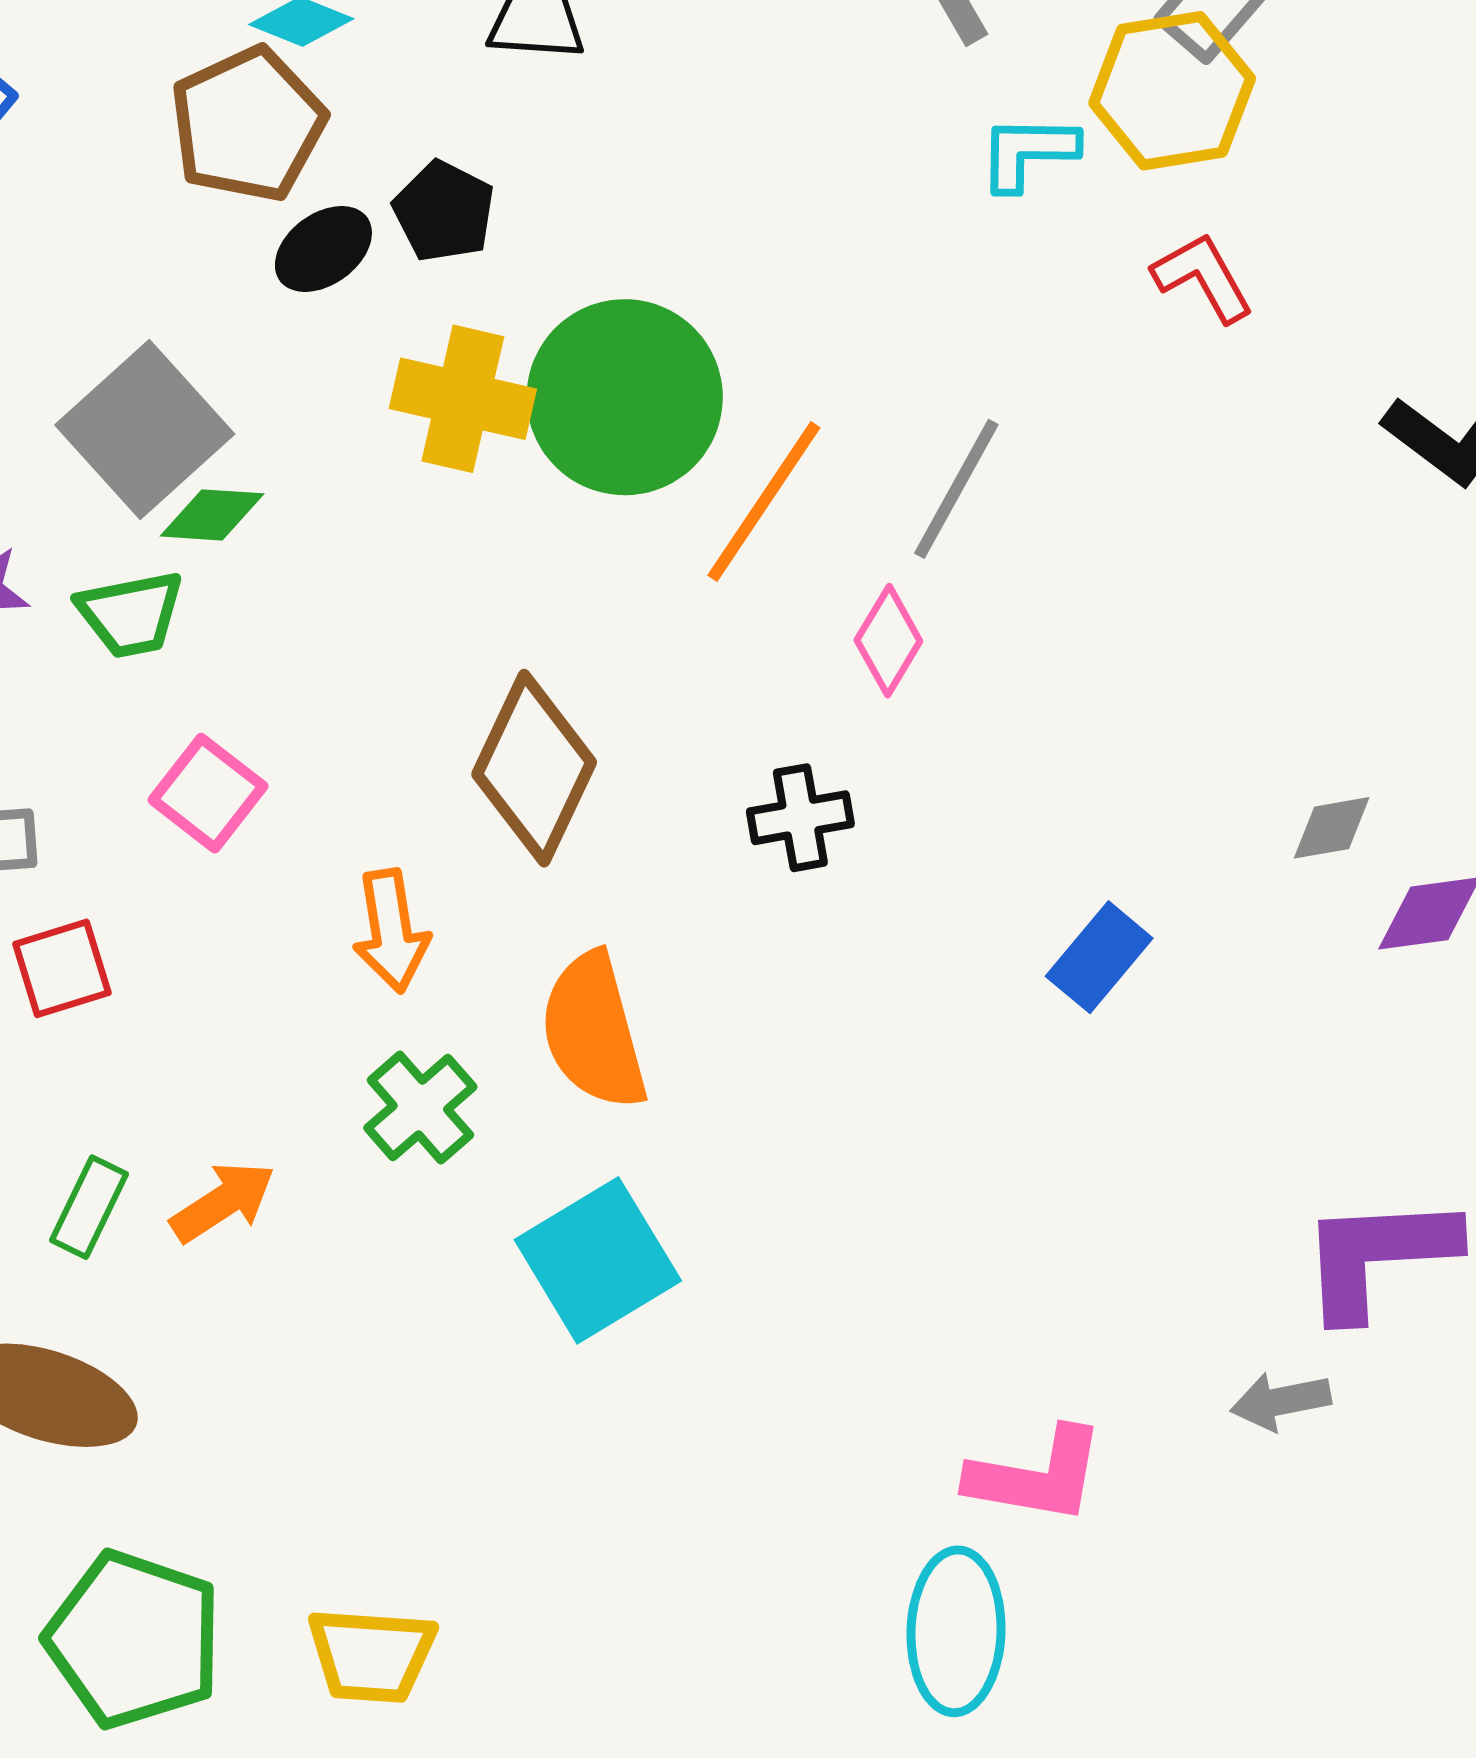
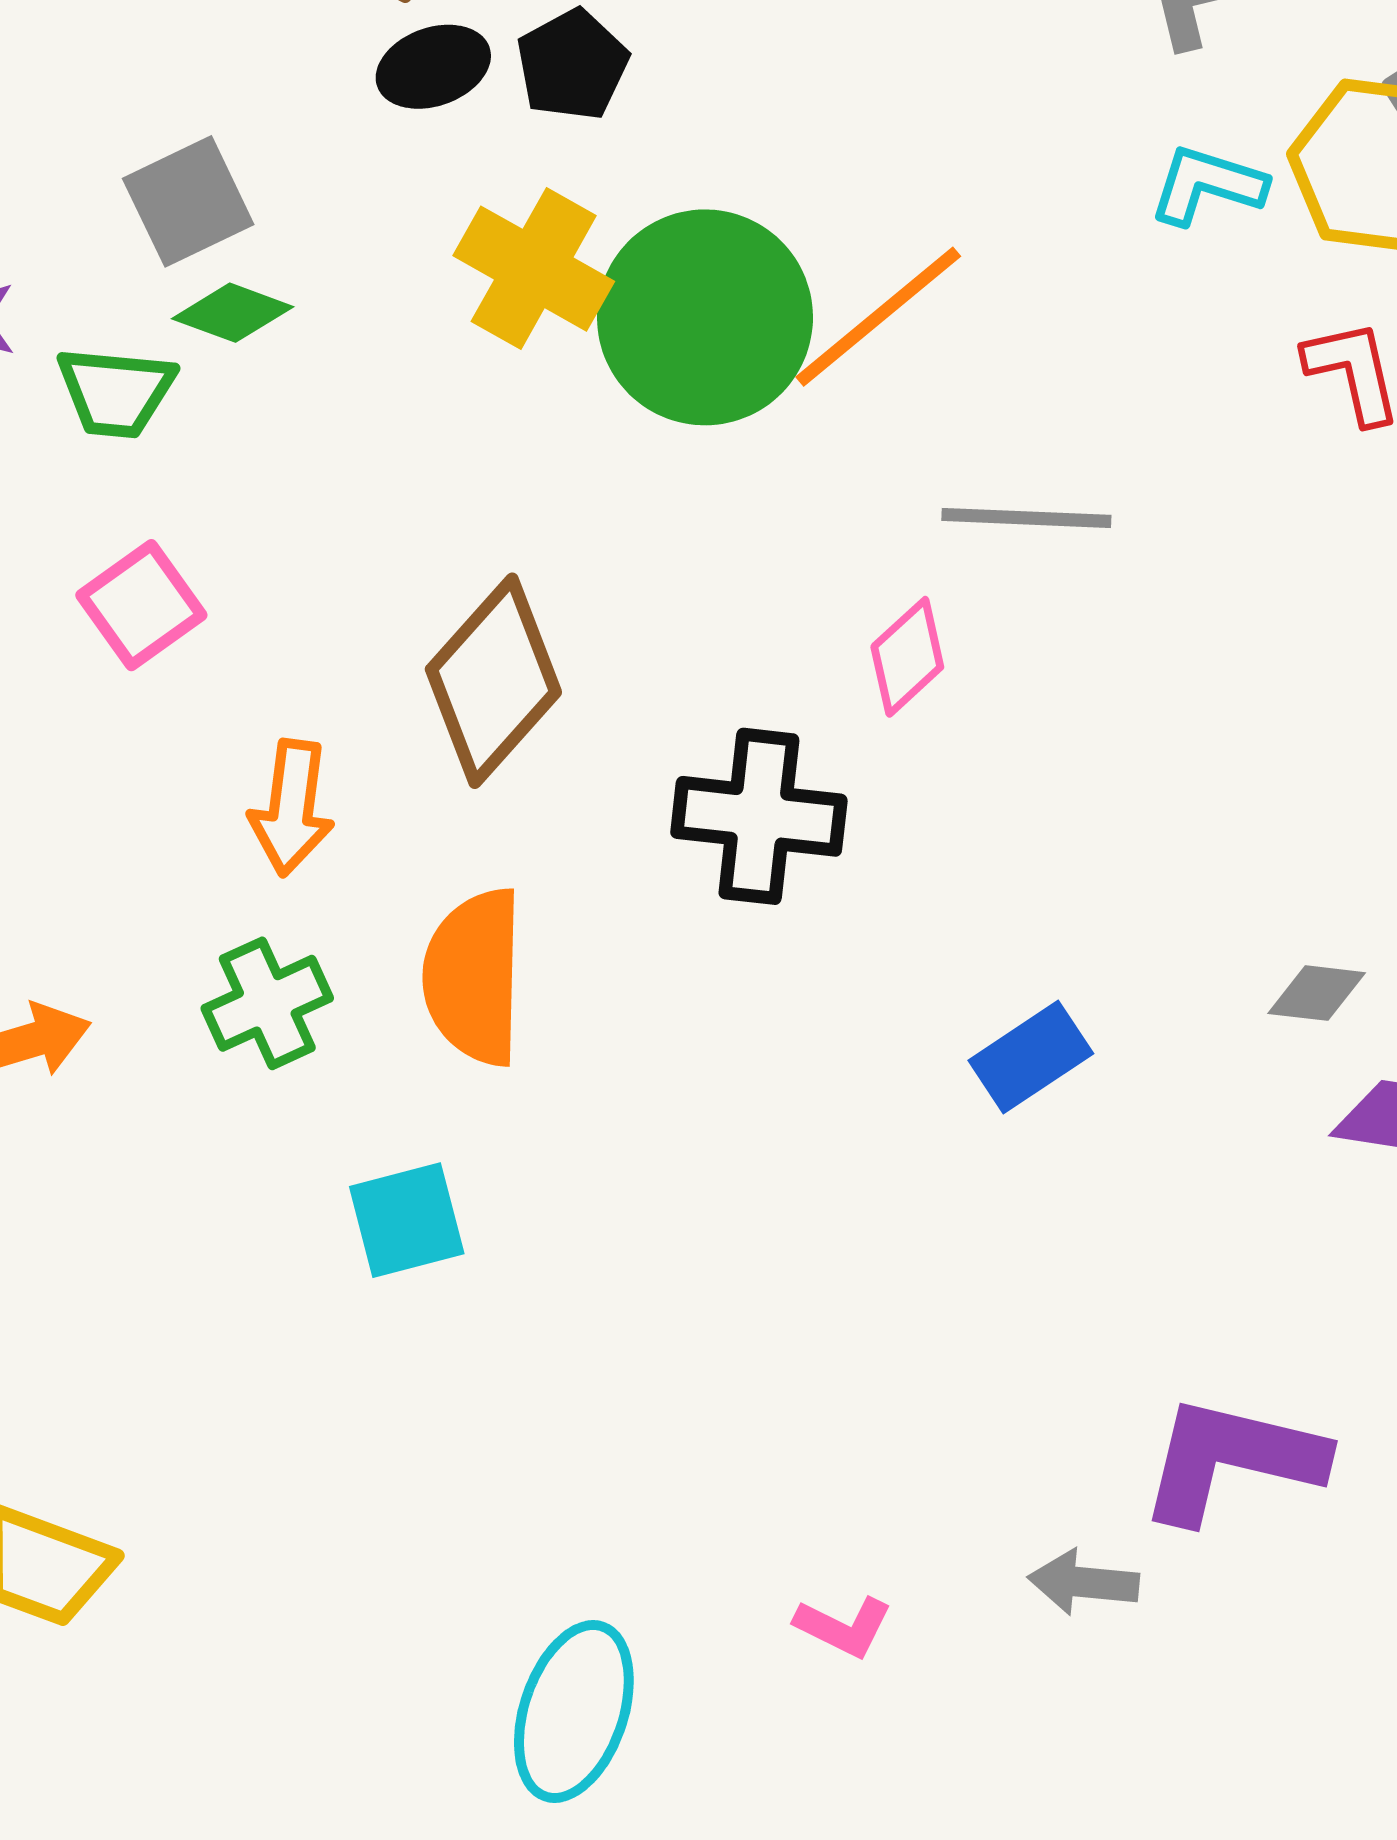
gray square: (145, 430) -> (188, 201), size x0.7
gray line: (956, 489) -> (1026, 518), turned 47
orange line: (764, 501) -> (878, 317), moved
black cross: (800, 818) -> (759, 816), size x1.5
cyan square: (598, 1260) -> (407, 1220), size x0.7
pink L-shape: (1036, 1476) -> (844, 1627), moved, size x0.6
cyan ellipse: (956, 1631) -> (574, 1712), moved

